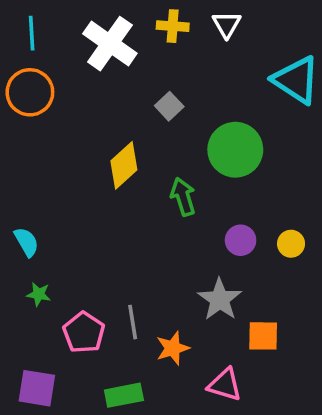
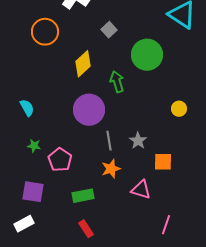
orange circle: (30, 92) -> (45, 32), moved
purple circle: (241, 240) -> (89, 110), moved, size x1.8
green star: (39, 294) -> (34, 146), moved
gray star: (220, 299) -> (138, 141), size x0.7
gray line: (133, 322) -> (109, 141), moved

